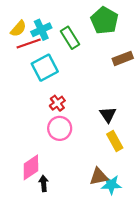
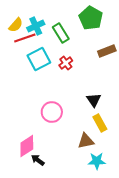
red cross: (57, 103) -> (66, 63), moved
brown triangle: (99, 177) -> (86, 141), moved
black arrow: (44, 183) -> (38, 160), turned -48

